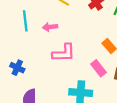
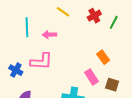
pink L-shape: (64, 53) -> (41, 61), moved

